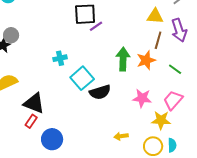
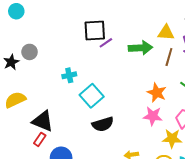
gray circle: (11, 35) -> (30, 52), moved
green arrow: (123, 59) -> (140, 48), moved, turned 85
orange star: (146, 60) -> (157, 93), moved, turned -30
black semicircle: (100, 92) -> (103, 124), moved

